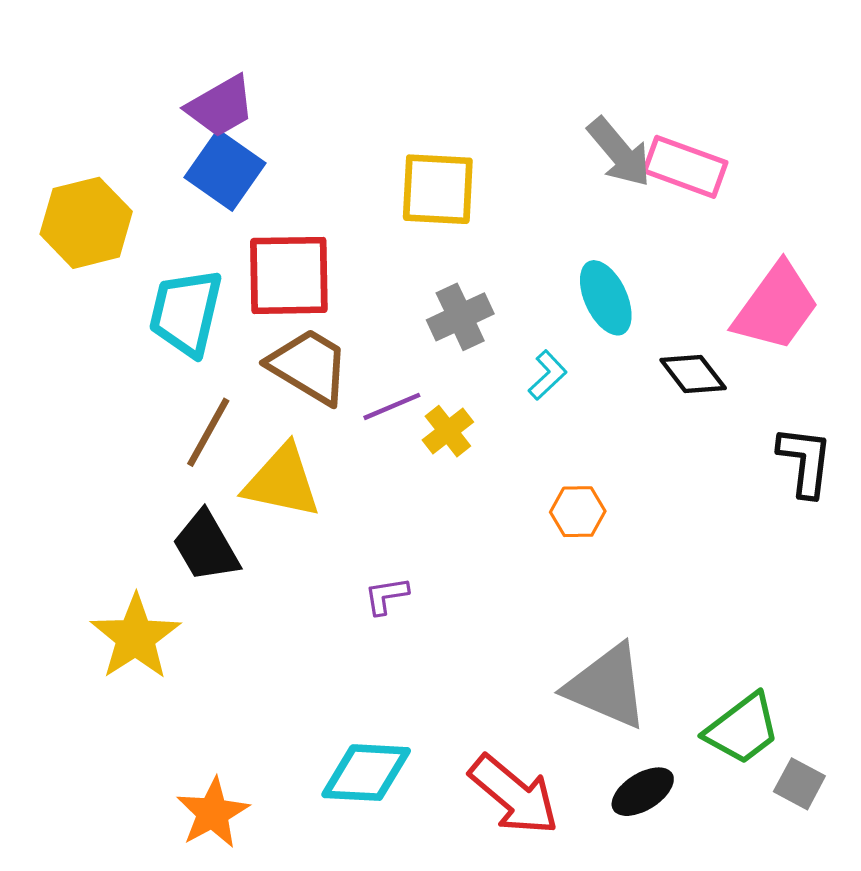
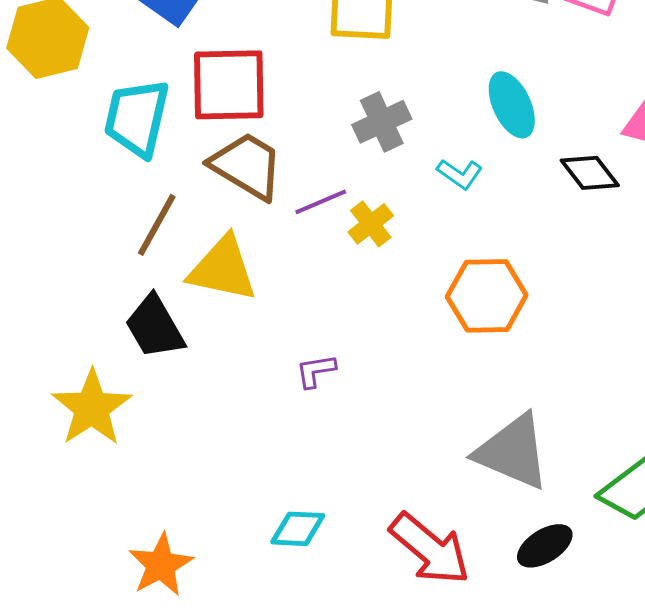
cyan L-shape: (548, 375) -> (460, 174), turned 78
orange hexagon: (578, 512) -> (487, 296), size x1.6
cyan diamond: (366, 773) -> (298, 529), size x0.7

